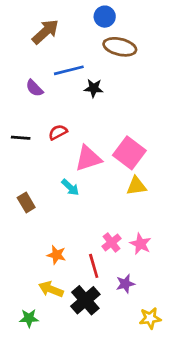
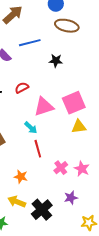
black star: (94, 88) -> (56, 61), moved
pink square: (129, 153) -> (74, 103), turned 30
red line: (94, 266) -> (38, 149), moved

